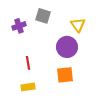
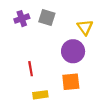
purple cross: (19, 26) -> (22, 19), moved
yellow rectangle: (28, 87) -> (40, 95), moved

